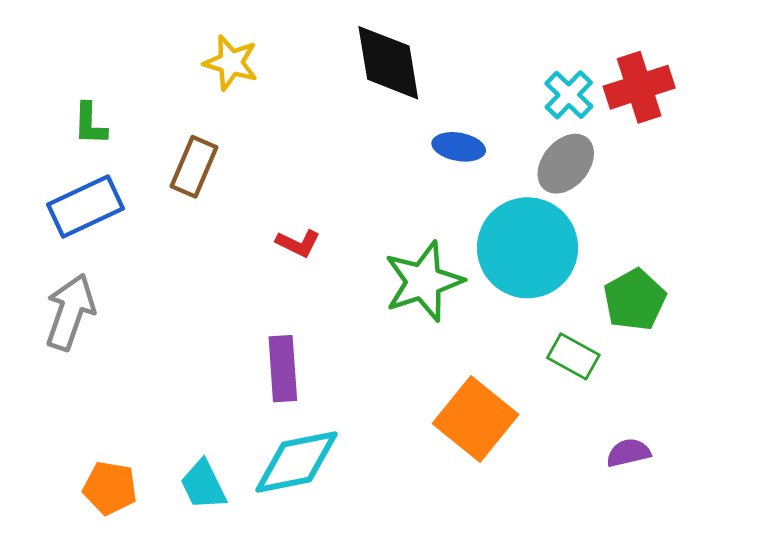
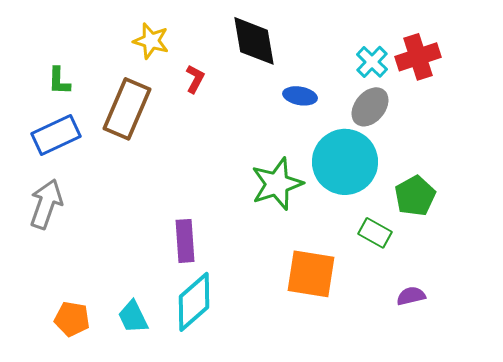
brown rectangle: (194, 167) -> (127, 109), size x1.5
red L-shape: (298, 243) -> (195, 79), moved, turned -88
orange square: (476, 419) -> (311, 274), turned -30
cyan diamond: (297, 462) -> (194, 302), turned -30

